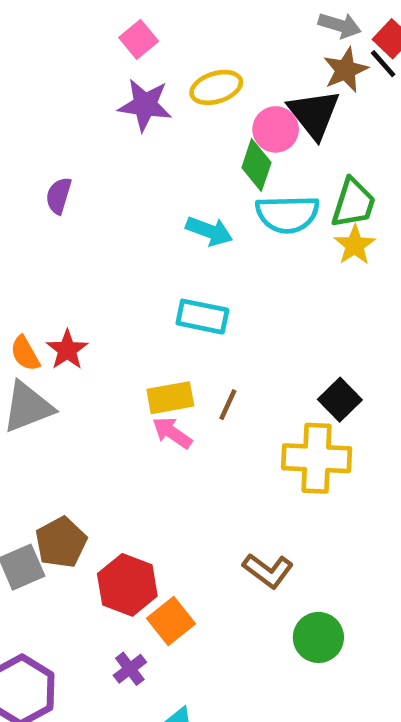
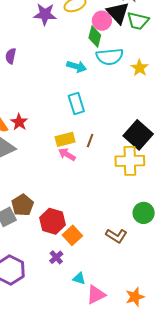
green trapezoid: (353, 203) -> (138, 21), moved, turned 90
cyan rectangle: (202, 317) -> (76, 103), turned 65
black square: (340, 400) -> (138, 135), size x1.6
brown L-shape: (268, 571) -> (116, 236), moved
green circle: (318, 637) -> (144, 213), moved

